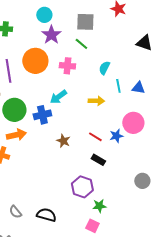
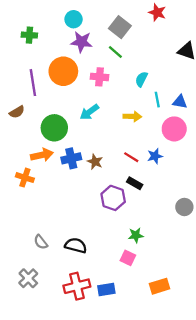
gray square: (85, 22) -> (120, 27), turned 36
purple star: (51, 35) -> (81, 42), turned -30
green circle: (14, 110) -> (54, 128), moved
blue cross: (42, 115) -> (71, 158), moved
pink circle: (133, 123) -> (174, 129), moved
purple hexagon: (82, 187) -> (113, 198), moved

